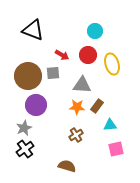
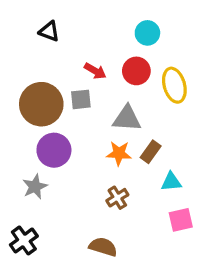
black triangle: (33, 30) -> (49, 31), size x0.6
black cross: (25, 149) -> (24, 240), moved

